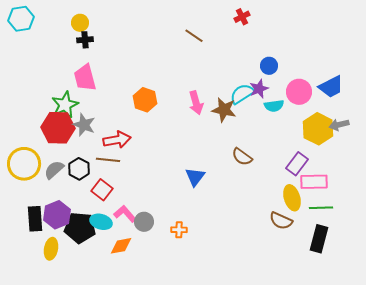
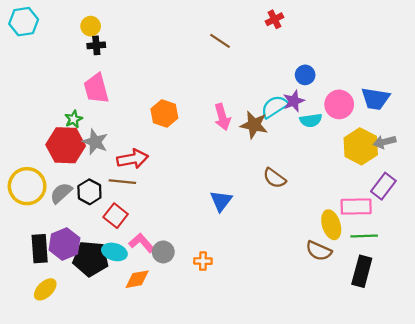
blue trapezoid: (331, 87) -> (375, 99), turned 36
green star: (65, 105) -> (74, 119), size x0.6
purple rectangle: (297, 164) -> (383, 186), moved
yellow ellipse: (51, 249) -> (45, 289), moved, turned 35

